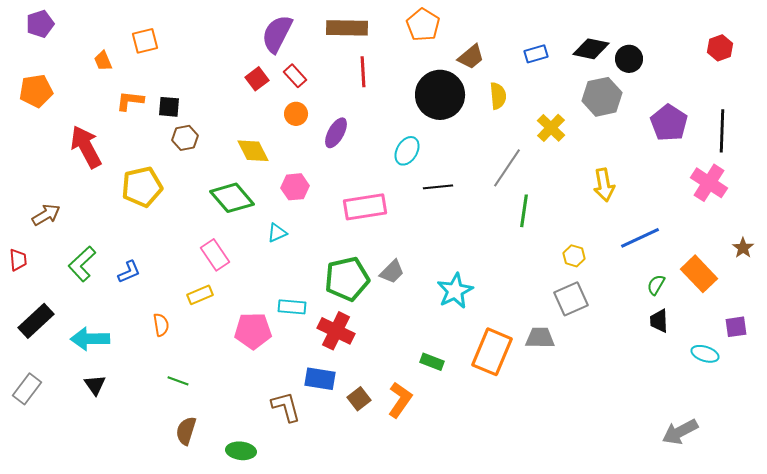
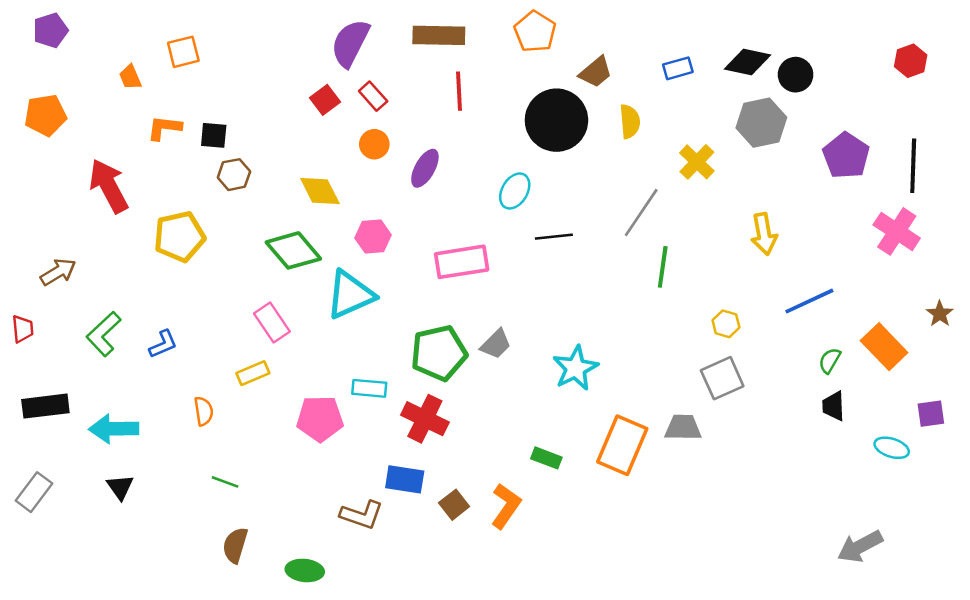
cyan triangle: (277, 233) -> (350, 295), size x2.0
black rectangle: (36, 321) -> (45, 406), turned 36
brown L-shape: (286, 407) -> (362, 515), turned 124

